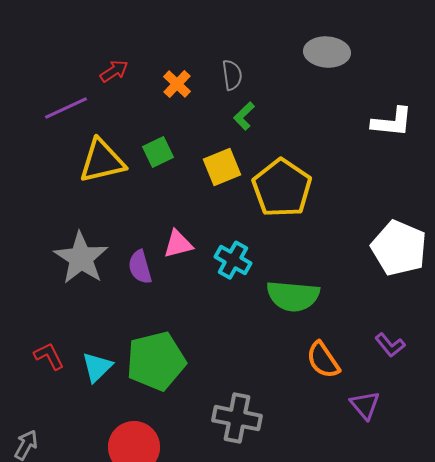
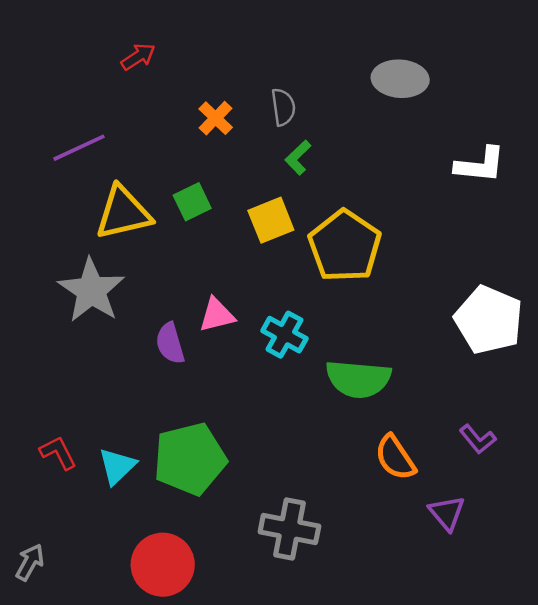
red arrow: (114, 71) -> (138, 57), moved
gray star: (81, 258) -> (91, 290), moved

